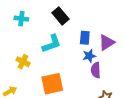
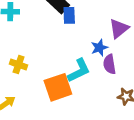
blue rectangle: (85, 38) -> (69, 15), moved
cyan L-shape: (52, 44) -> (79, 71), moved

